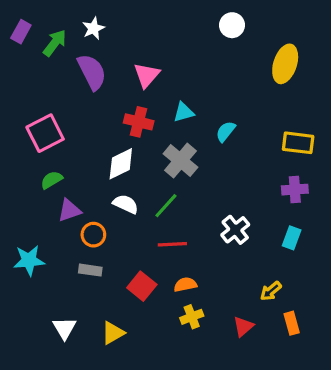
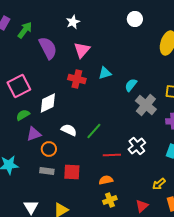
white star: (93, 28) -> (73, 22), moved
gray cross: (180, 161) -> (146, 105), moved
white diamond: (121, 164) -> (48, 103), moved
red line: (172, 244) -> (112, 155), moved
red square: (142, 286) -> (72, 172), moved, turned -36

